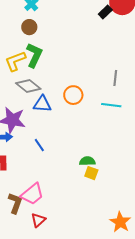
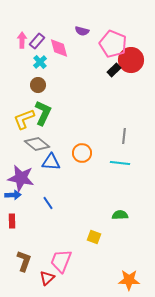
green semicircle: (87, 161) -> (120, 215), moved
yellow square: (91, 173) -> (94, 237), moved
pink trapezoid: (32, 194) -> (61, 261), moved, turned 150
orange star: (120, 222) -> (129, 280), turned -30

